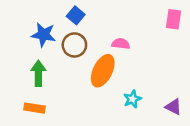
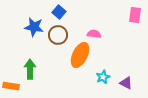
green arrow: (38, 73) -> (30, 69), moved
purple triangle: (173, 107) -> (126, 83), moved
orange rectangle: (35, 108) -> (11, 86), moved

